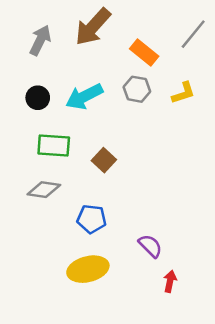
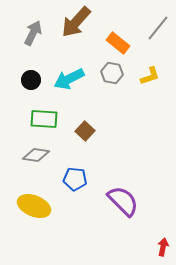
purple semicircle: (150, 246) -> (123, 201), size x1.6
yellow ellipse: (88, 269) -> (34, 206), moved, turned 36
red arrow: (170, 281) -> (163, 247), moved

